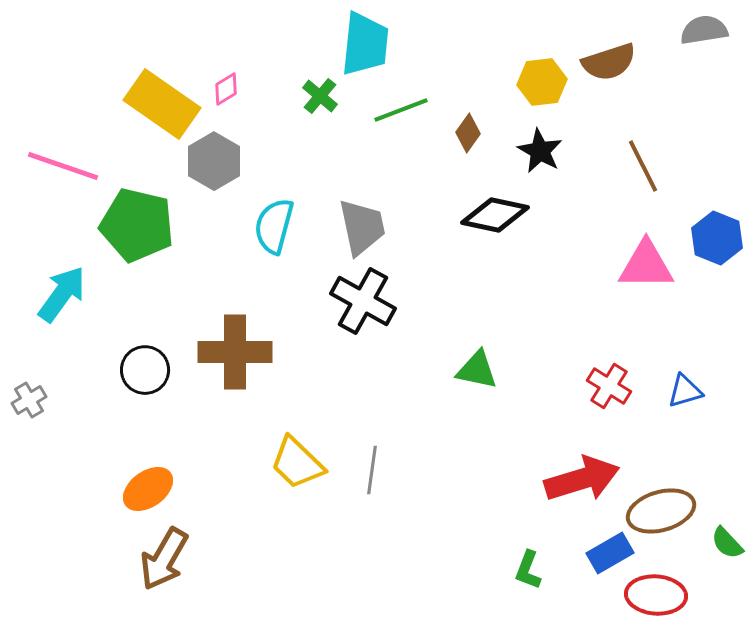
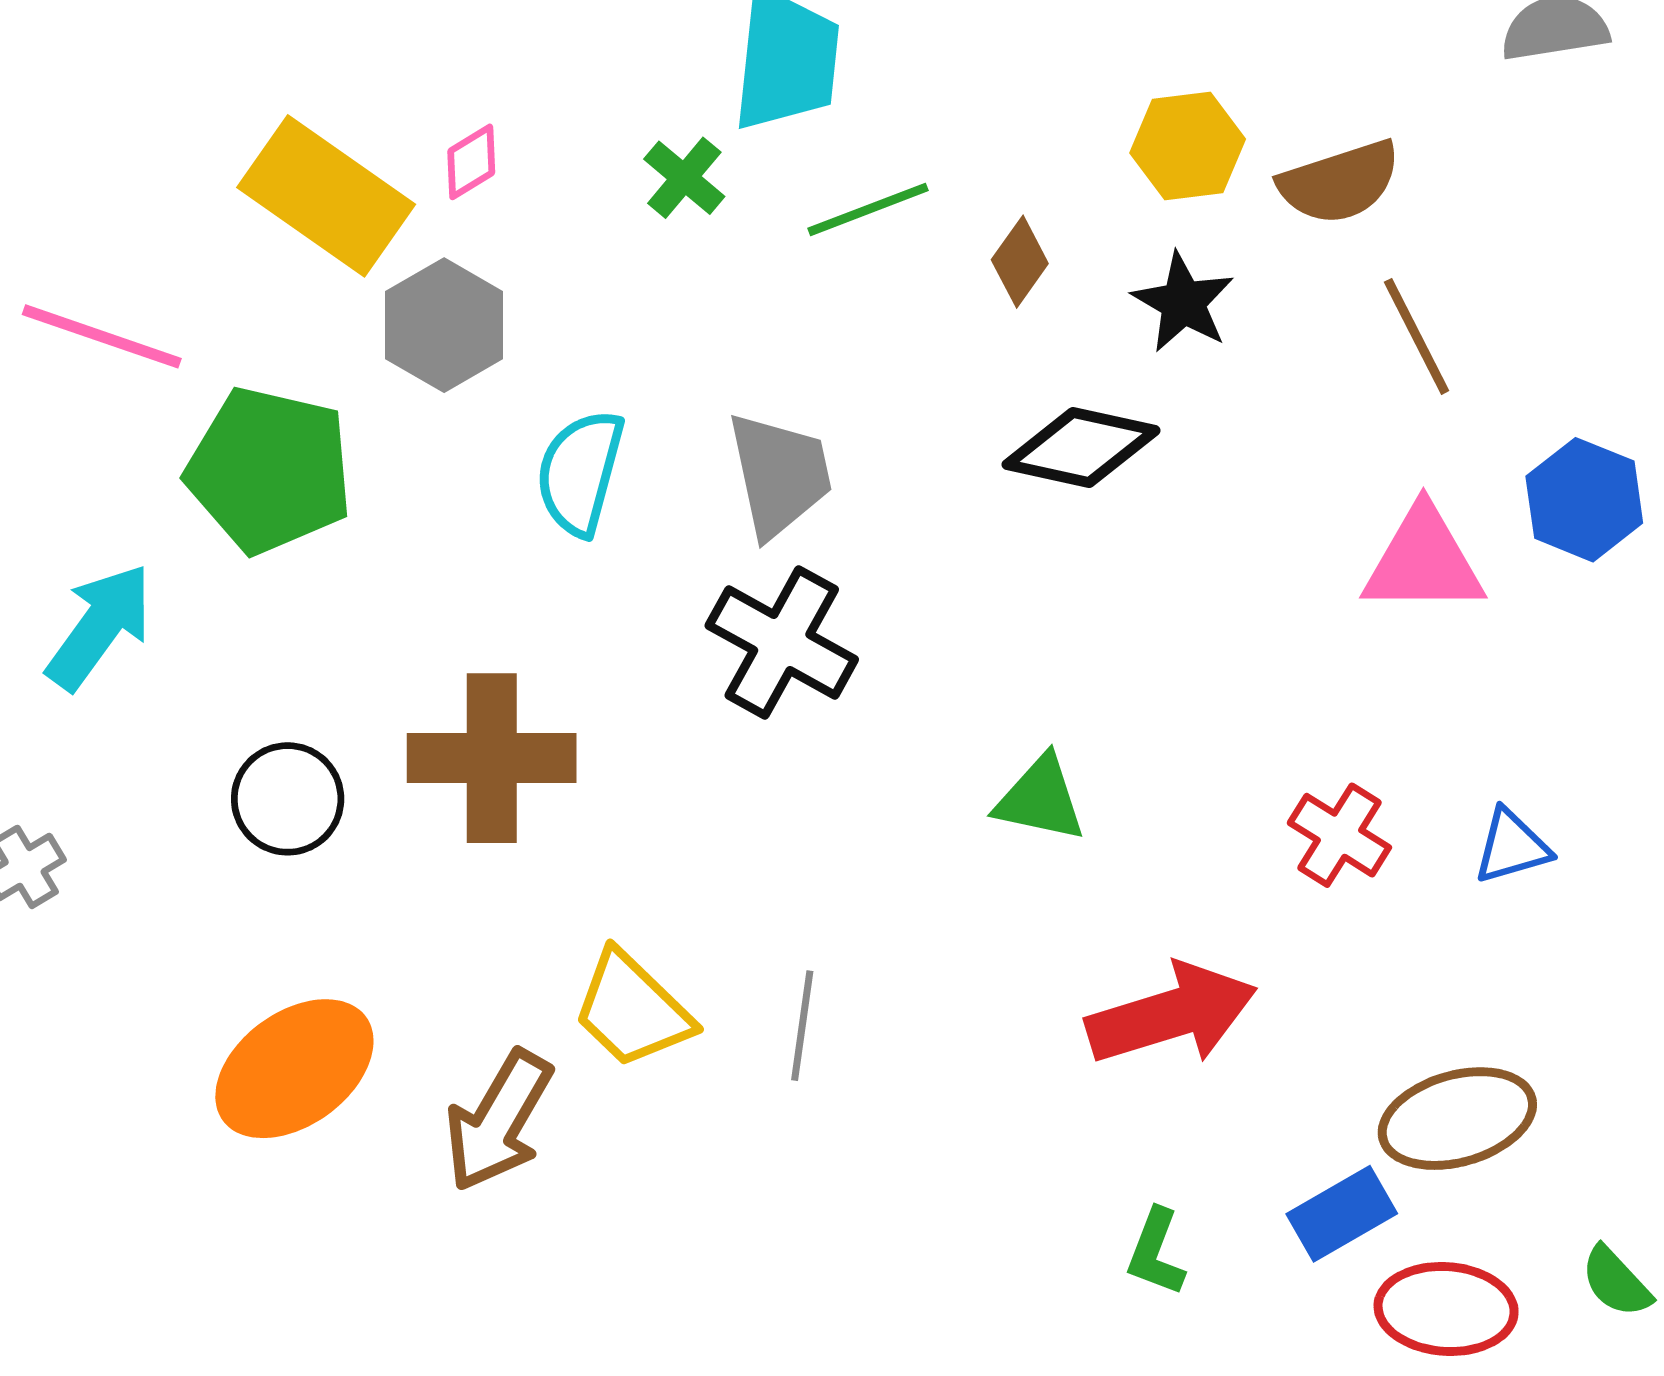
brown semicircle: (609, 62) -> (1339, 182), moved
red arrow: (582, 479) -> (1172, 1014), moved
orange ellipse: (148, 489) -> (294, 1069), size x1.4
green semicircle: (727, 543) -> (1616, 1282), moved
brown arrow: (164, 559) -> (498, 1121), moved

